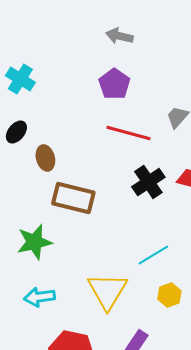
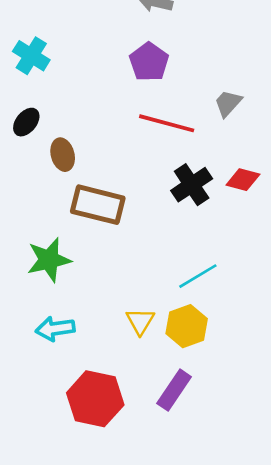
yellow triangle: (107, 291) -> (140, 321), size x0.6
yellow hexagon: (169, 295) -> (187, 326), moved, size x1.4

